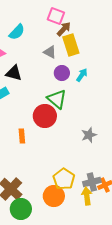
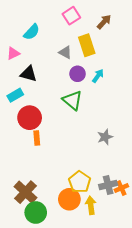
pink square: (56, 16) -> (71, 16), turned 36
brown arrow: (64, 29) -> (104, 22), moved
red circle: (45, 116) -> (30, 118), moved
yellow arrow: (87, 196) -> (91, 205), moved

